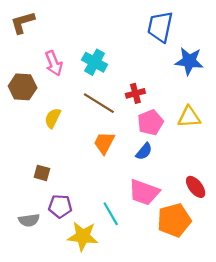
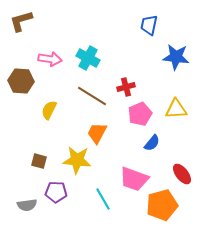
blue trapezoid: (160, 27) -> (149, 25), size x0.7
pink arrow: (54, 63) -> (50, 59), turned -60
blue semicircle: (144, 151) -> (152, 143), moved
yellow star: (83, 236) -> (77, 160), moved

